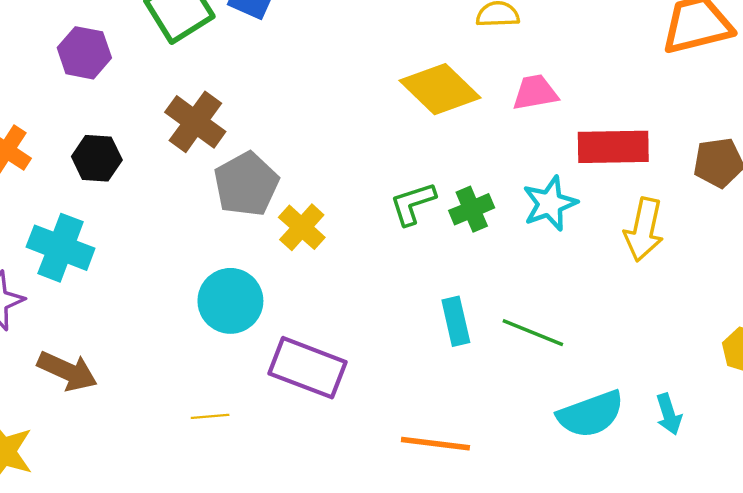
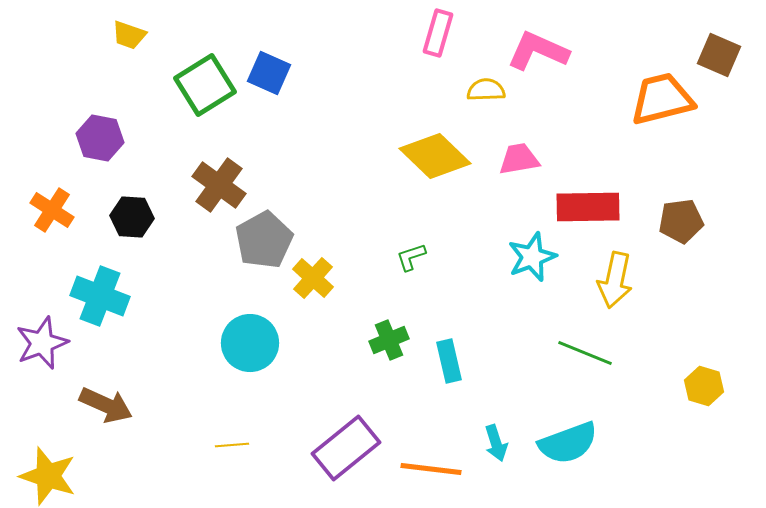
purple hexagon: (84, 53) -> (100, 138), moved
green L-shape: (413, 203) -> (411, 257), size x0.7
green cross: (472, 209) -> (389, 340), moved
green line: (533, 333) -> (585, 353), moved
purple rectangle: (307, 368) -> (346, 448), moved, turned -60
cyan arrow: (669, 414) -> (496, 443), moved

